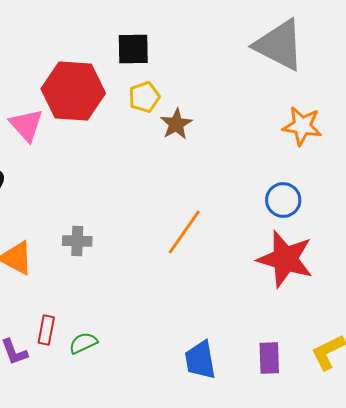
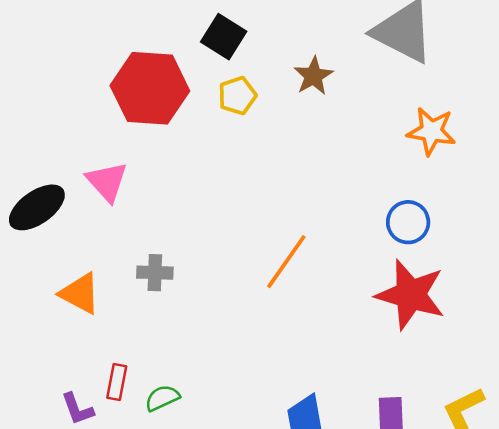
black square: (133, 49) -> (224, 37), turned 33
brown star: (176, 124) -> (313, 76), moved
pink triangle: (26, 125) -> (107, 182), moved

